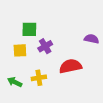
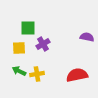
red semicircle: (70, 66) -> (77, 75), moved
green arrow: (15, 82) -> (19, 71), moved

